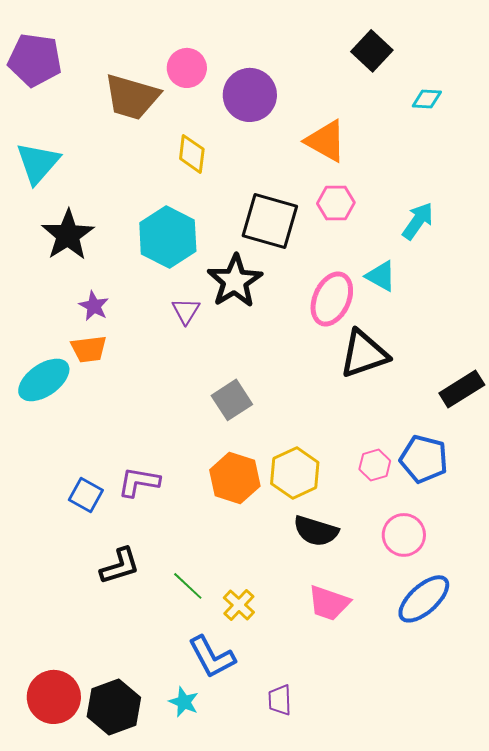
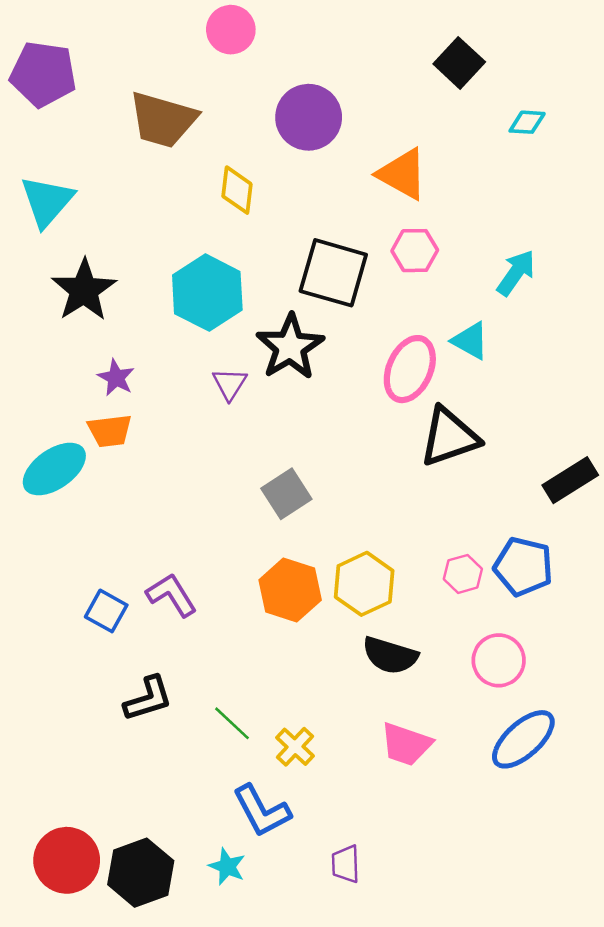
pink circle: (187, 68) -> (231, 30), moved
purple L-shape: (139, 482) -> (172, 595), turned 48

